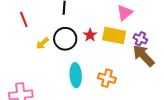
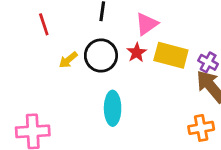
pink triangle: (125, 13) -> (147, 24), moved
orange cross: (107, 78) -> (201, 128), moved, turned -30

